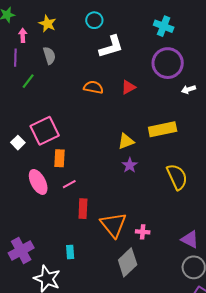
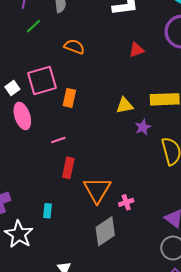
orange semicircle: (93, 87) -> (74, 47), moved
orange rectangle: (59, 158) -> (69, 98), moved
purple star: (130, 165) -> (143, 127), moved
pink ellipse: (38, 182) -> (22, 116), moved
pink cross: (143, 232) -> (126, 202), turned -32

